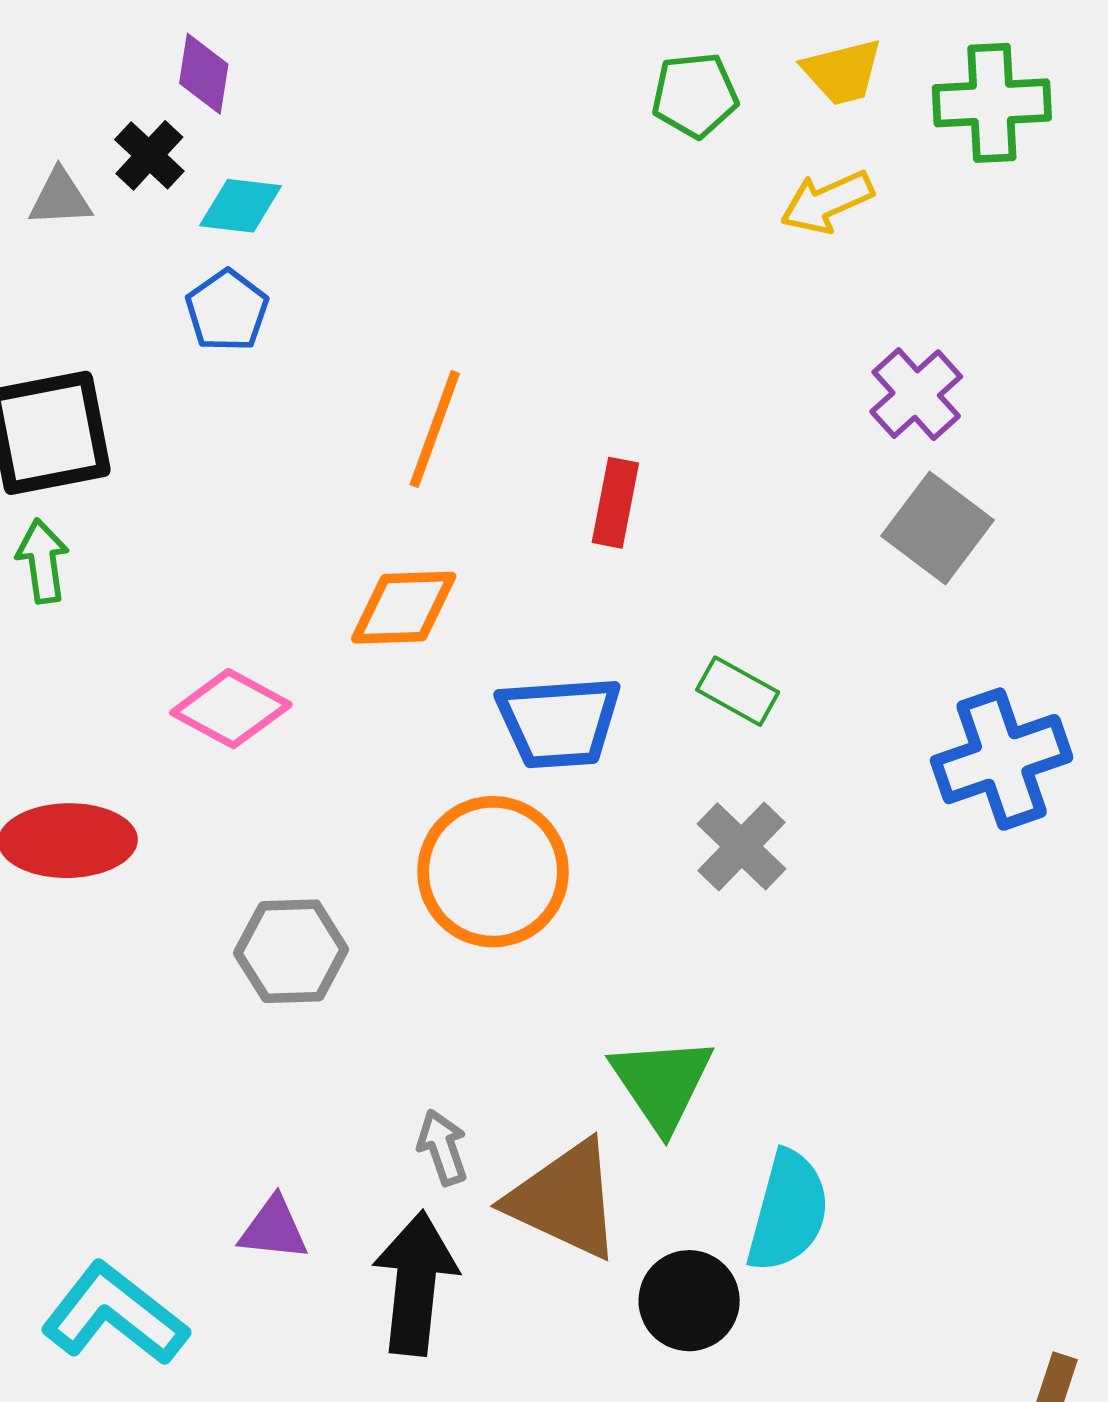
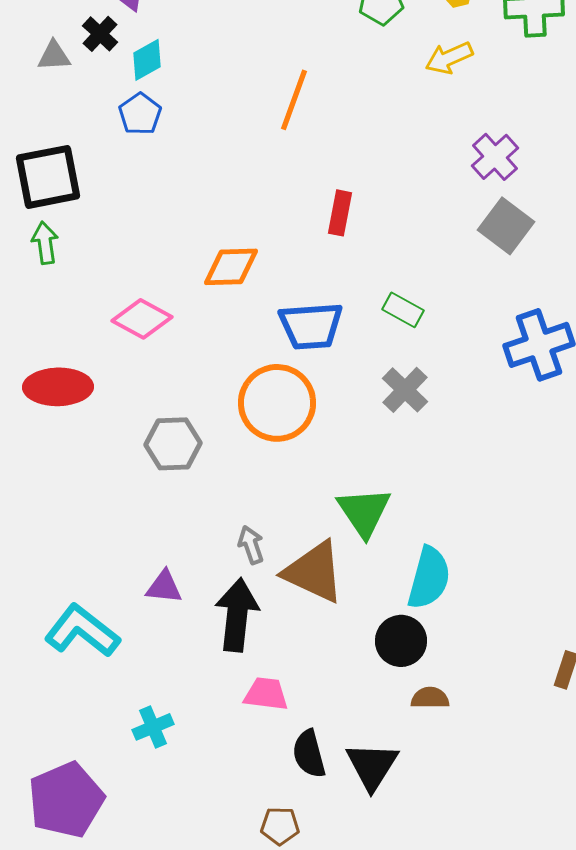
cyan diamond: (241, 206) -> (147, 60), turned -36
orange line: (435, 429) -> (294, 100), moved
black circle: (689, 1301) -> (401, 641), moved

